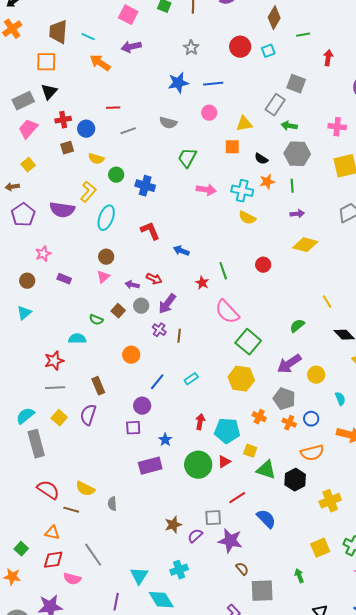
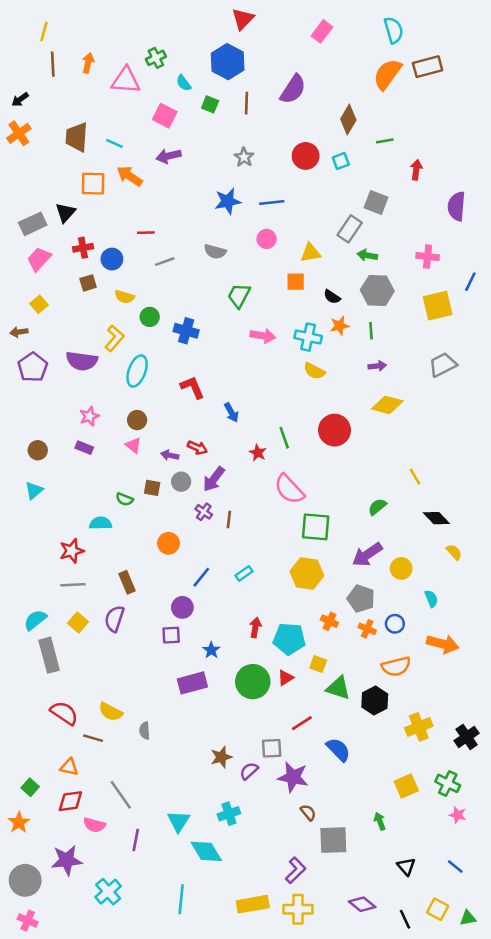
orange square: (46, 62) -> (93, 184), moved
blue arrow: (181, 251) -> (231, 412), turned -140
pink star: (43, 254) -> (89, 416), moved
red circle: (263, 265) -> (335, 430), size x1.6
pink triangle: (103, 277) -> (133, 445), turned -40
brown square: (118, 311) -> (152, 488), turned -32
green square: (248, 342) -> (316, 527), turned -35
orange star: (12, 577) -> (19, 822), turned 30
purple line: (116, 602) -> (136, 840), moved

